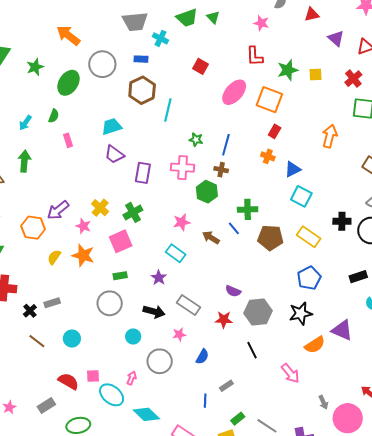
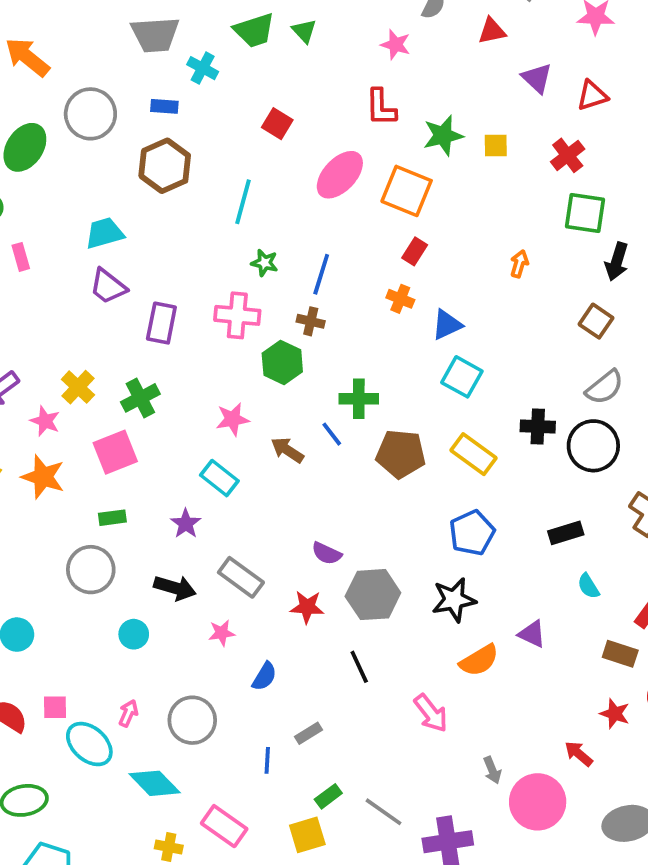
cyan line: (168, 110) -> (243, 202), moved
orange arrow: (330, 136) -> (519, 264), size x0.6
purple triangle: (342, 330) -> (532, 634), size x0.7
gray circle: (160, 361) -> (192, 720), moved

